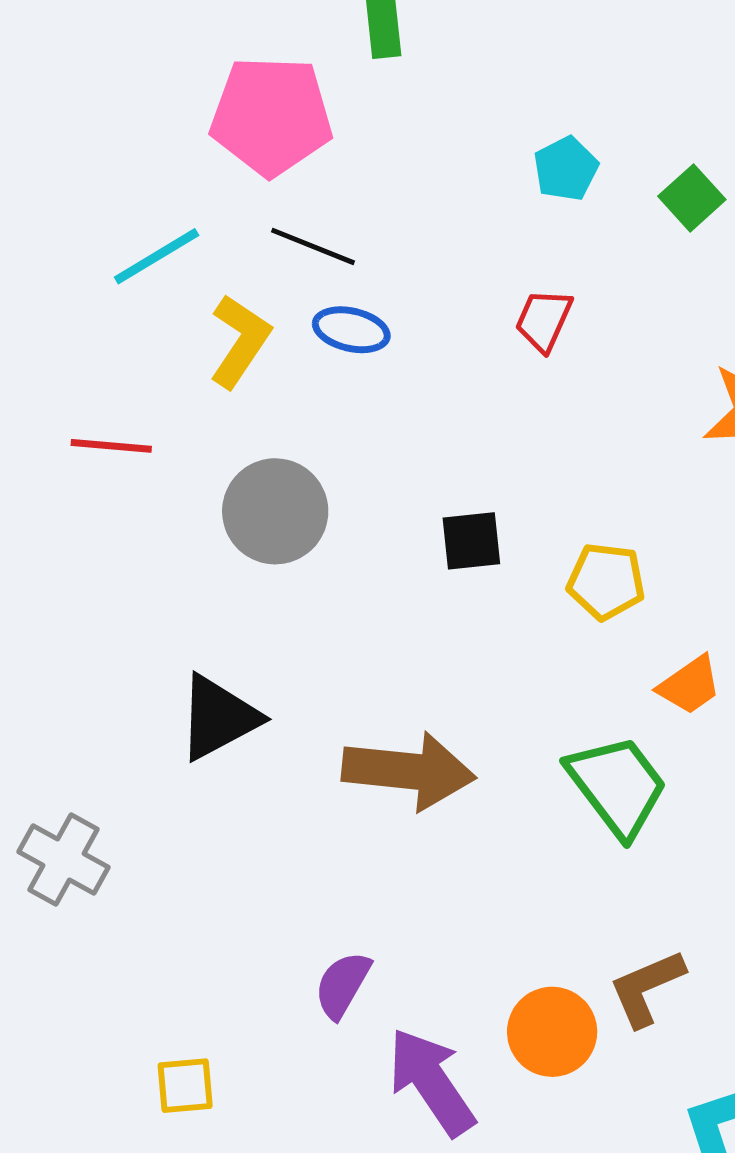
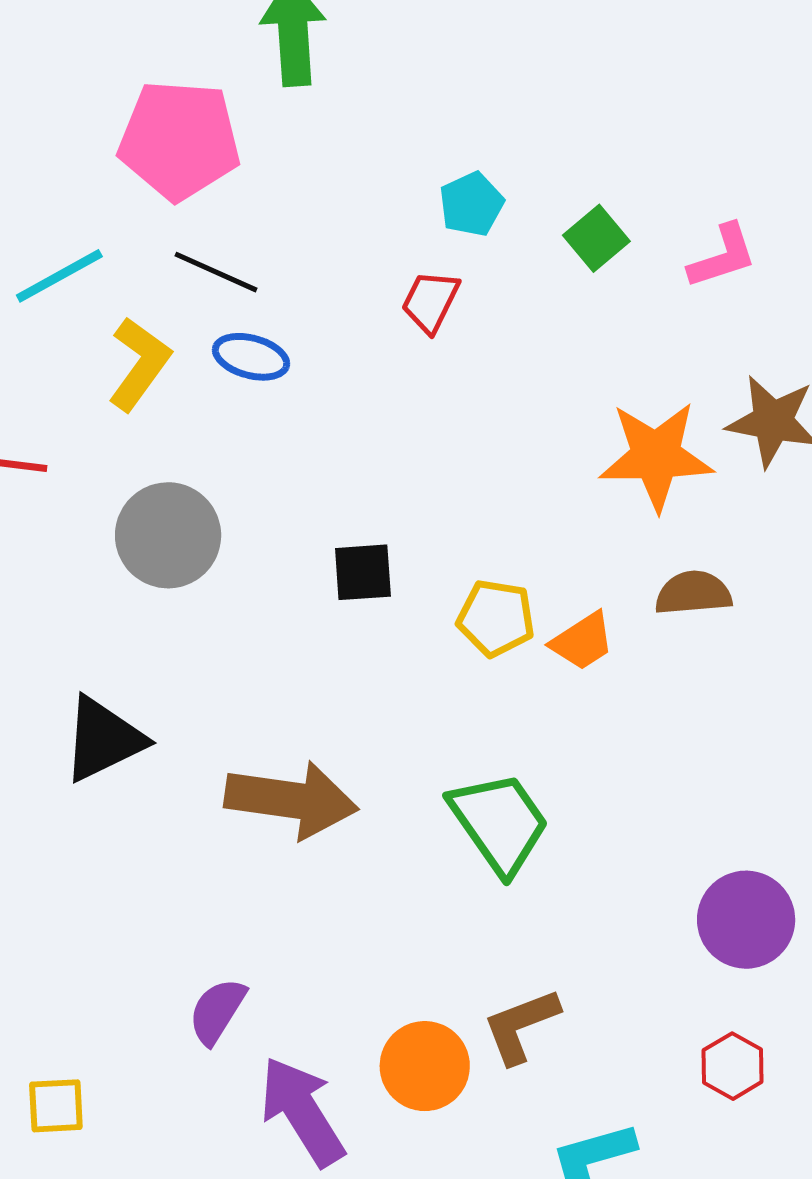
red trapezoid: (544, 320) -> (430, 301), moved
orange trapezoid: (690, 685) -> (583, 641), moved

